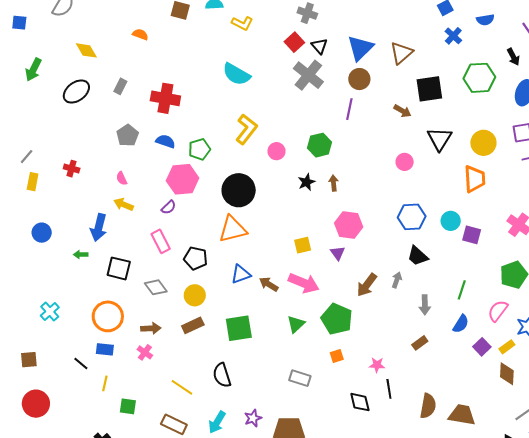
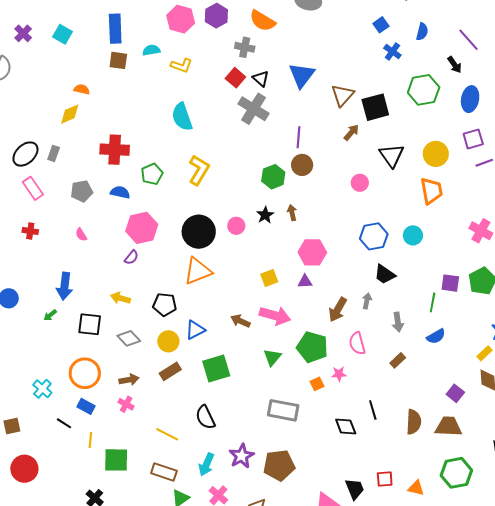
blue semicircle: (485, 20) -> (422, 32), turned -60
yellow diamond: (86, 50) -> (70, 114), moved, turned -75
brown triangle: (401, 53) -> (343, 95), moved
cyan semicircle: (236, 74) -> (182, 117), turned 48
brown circle: (359, 79) -> (302, 165), moved
gray rectangle: (120, 86) -> (54, 153), moved
brown arrow: (402, 111) -> (351, 132), turned -72
gray pentagon: (127, 135) -> (82, 191), turned 30
green pentagon: (199, 149) -> (152, 174), moved
pink circle: (277, 151) -> (236, 226), moved
yellow arrow: (124, 204) -> (121, 298), moved
purple square: (472, 235) -> (450, 283), moved
pink rectangle: (161, 241) -> (33, 188), moved
purple triangle: (338, 253) -> (305, 282), turned -49
green arrow: (81, 255) -> (50, 315), turned -32
blue triangle: (241, 274) -> (195, 330), moved
pink semicircle: (498, 311) -> (357, 343), moved, turned -45
cyan cross: (50, 312) -> (42, 389), moved
blue semicircle: (461, 324) -> (436, 336), turned 36
purple square: (482, 347) -> (455, 393), moved
blue rectangle: (105, 349) -> (86, 406), turned 30
pink star: (377, 365) -> (339, 374), moved
gray rectangle: (300, 378) -> (283, 410), size x1.4
green square: (128, 406) -> (116, 460), size x1.5
purple star: (253, 418) -> (242, 456), size x1.4

